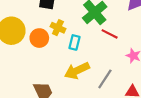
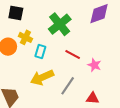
red line: (110, 34) -> (73, 54), moved

